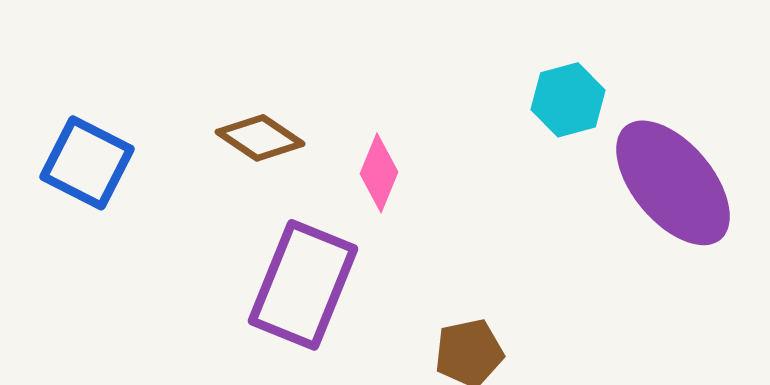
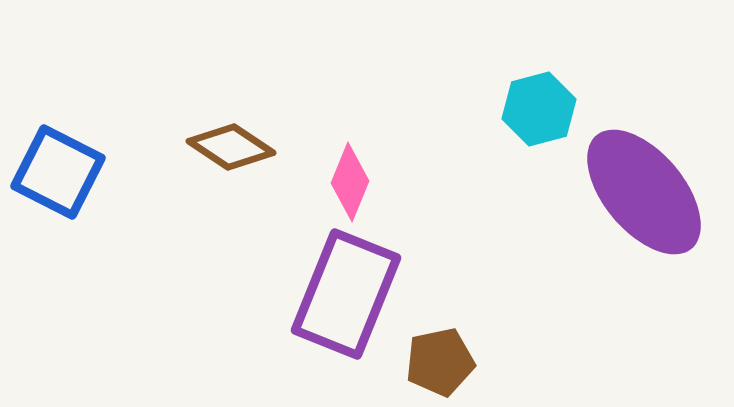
purple rectangle: (303, 285) -> (346, 294), moved

